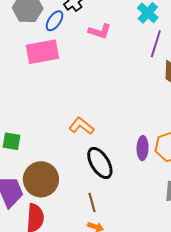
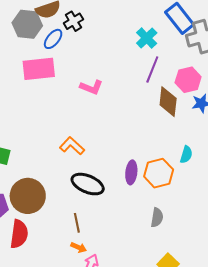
pink L-shape: (100, 31) -> (91, 87), moved
black ellipse: (100, 163) -> (88, 184), turned -40

